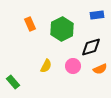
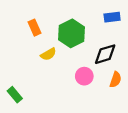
yellow semicircle: (46, 66) -> (48, 54), moved, turned 32
orange semicircle: (100, 69) -> (116, 80), turned -48

